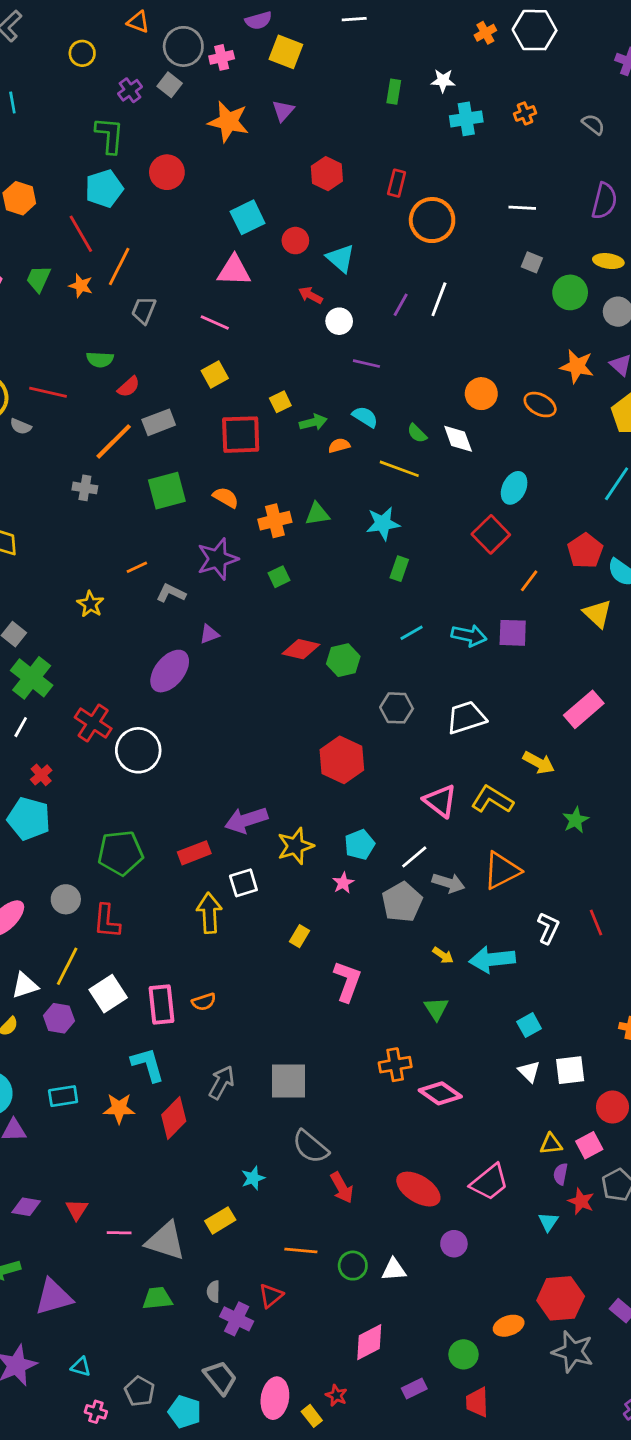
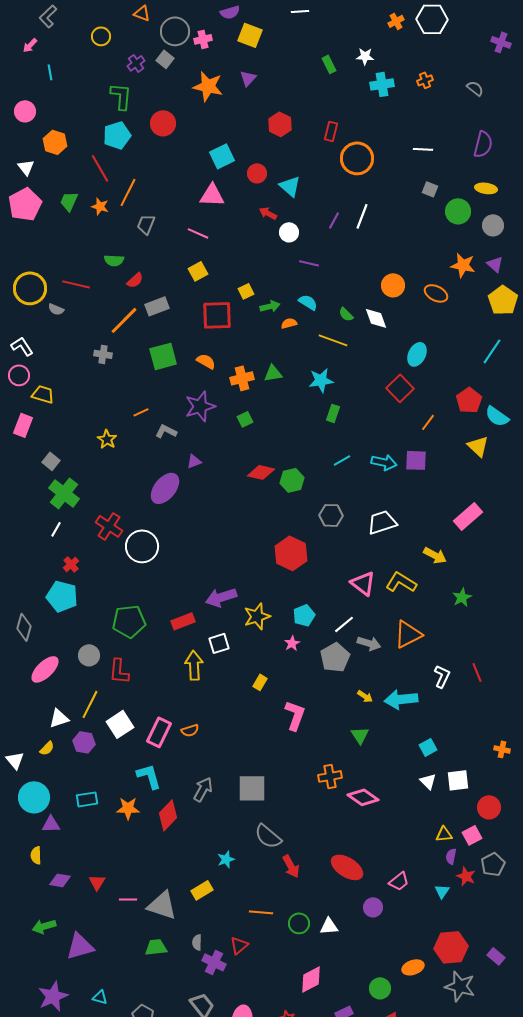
green rectangle: (394, 92) -> (329, 64), turned -36
pink rectangle: (161, 1005) -> (159, 732), turned 32
pink trapezoid: (489, 1182) -> (399, 881), moved, size x0.7

